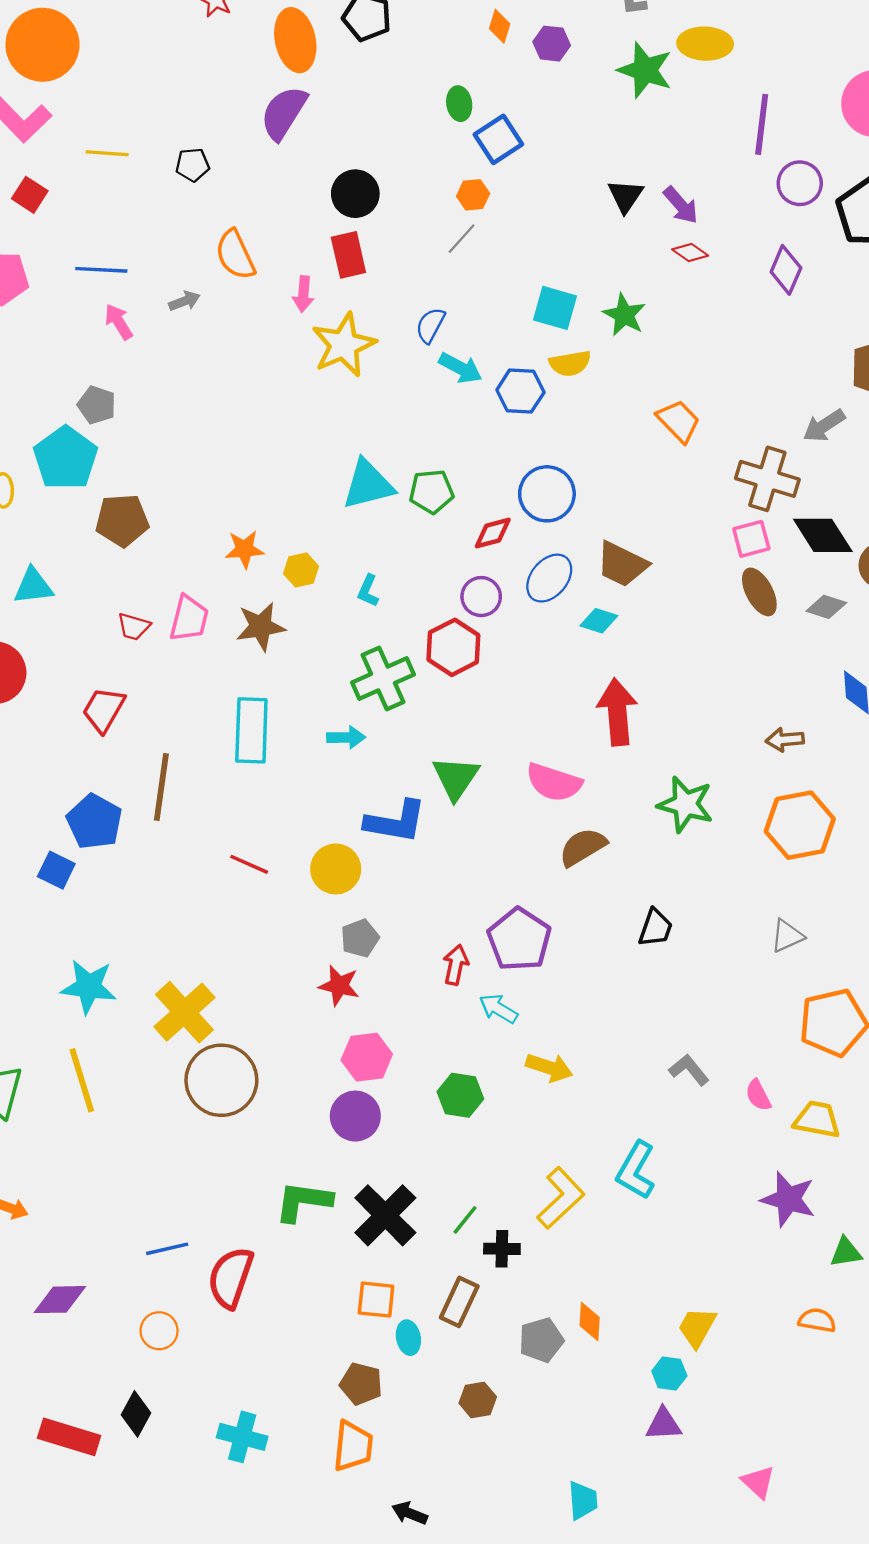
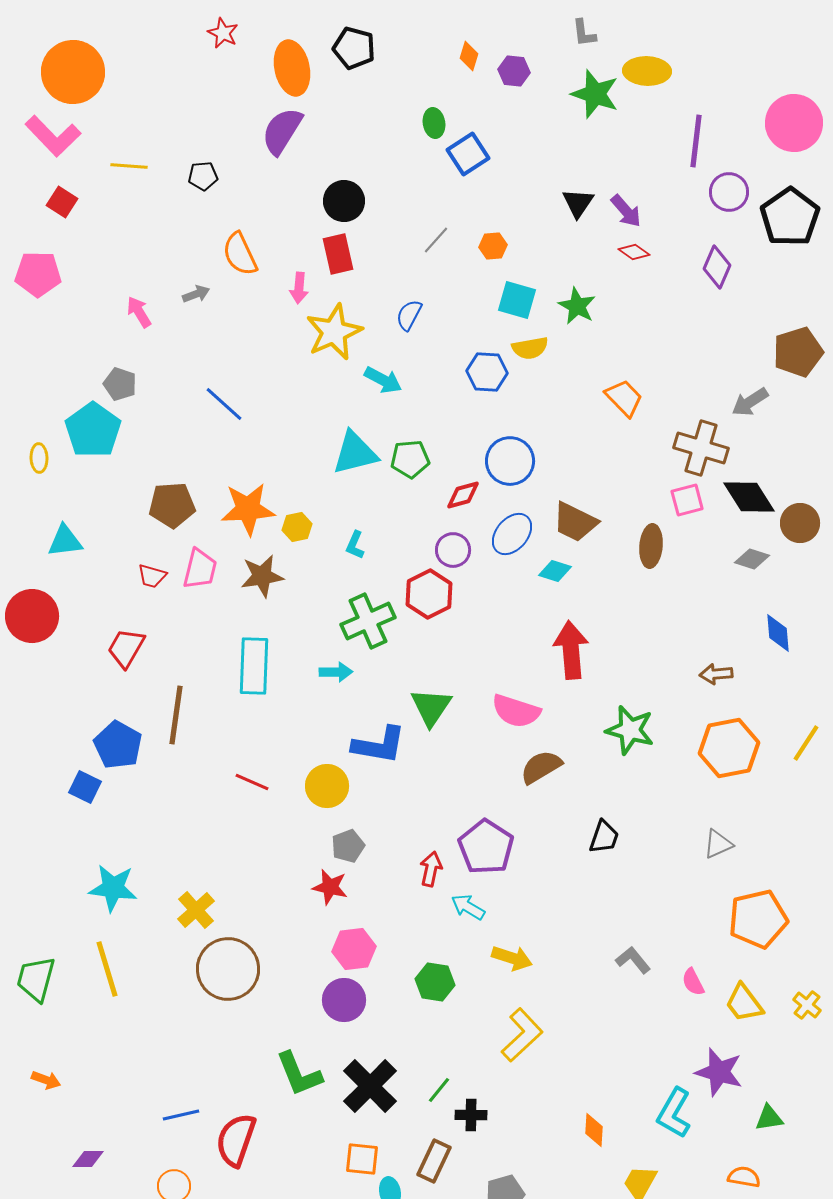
orange hexagon: (473, 195) -> (493, 246), moved
blue line: (101, 270) -> (224, 404), moved, turned 39
cyan arrow: (460, 368) -> (383, 380), moved
brown pentagon: (122, 520) -> (172, 505), moved
orange star: (244, 549) -> (248, 509), size x1.6
brown ellipse: (759, 592) -> (651, 546), moved, turned 33
yellow cross: (184, 1012) -> (196, 910), size x0.7
yellow trapezoid: (817, 1119) -> (744, 1003), turned -138
cyan L-shape: (636, 1170) -> (674, 1113), moved
yellow L-shape: (561, 1198) -> (522, 1035), moved
green L-shape: (303, 1201) -> (299, 1074), turned -120
purple diamond: (60, 1300) -> (88, 1159), size x0.7
orange diamond: (590, 1322) -> (594, 1130), moved

